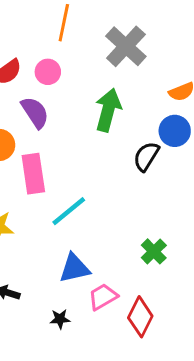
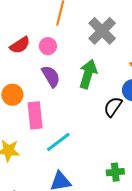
purple semicircle: (35, 112) -> (51, 76), moved
green cross: (154, 251) -> (115, 172), turned 36

